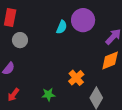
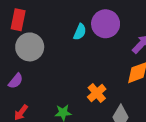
gray circle: (20, 40) -> (30, 47), size x1.5

